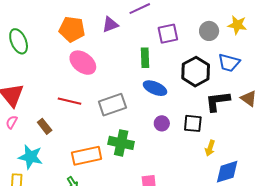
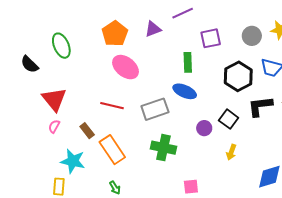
orange pentagon: (72, 29) -> (115, 34), turned 30
blue ellipse: (155, 88) -> (185, 91), moved
black square: (193, 123) -> (229, 119), moved, turned 30
yellow arrow: (210, 148) -> (231, 152), moved
orange rectangle: (87, 156) -> (112, 150), moved, turned 68

